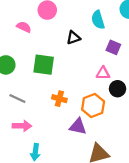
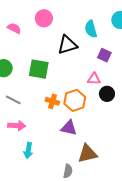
pink semicircle: (24, 27) -> (14, 28), moved
black triangle: (73, 38) -> (67, 45), size x1.5
orange hexagon: (93, 106) -> (75, 100), moved

